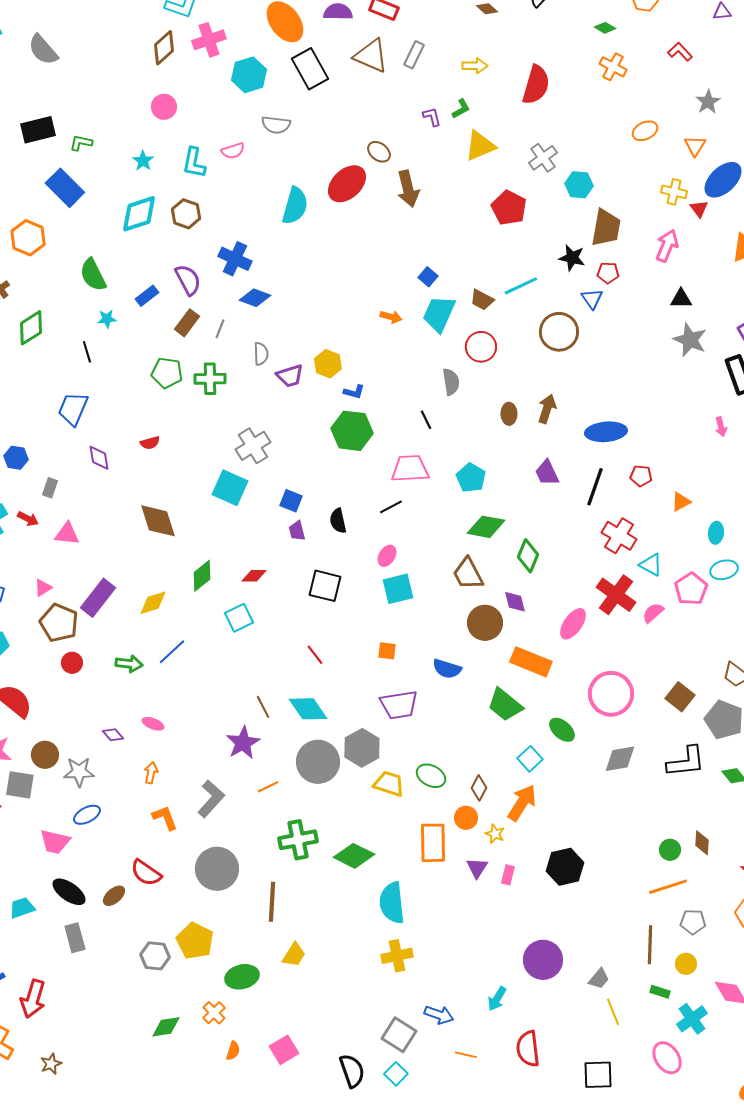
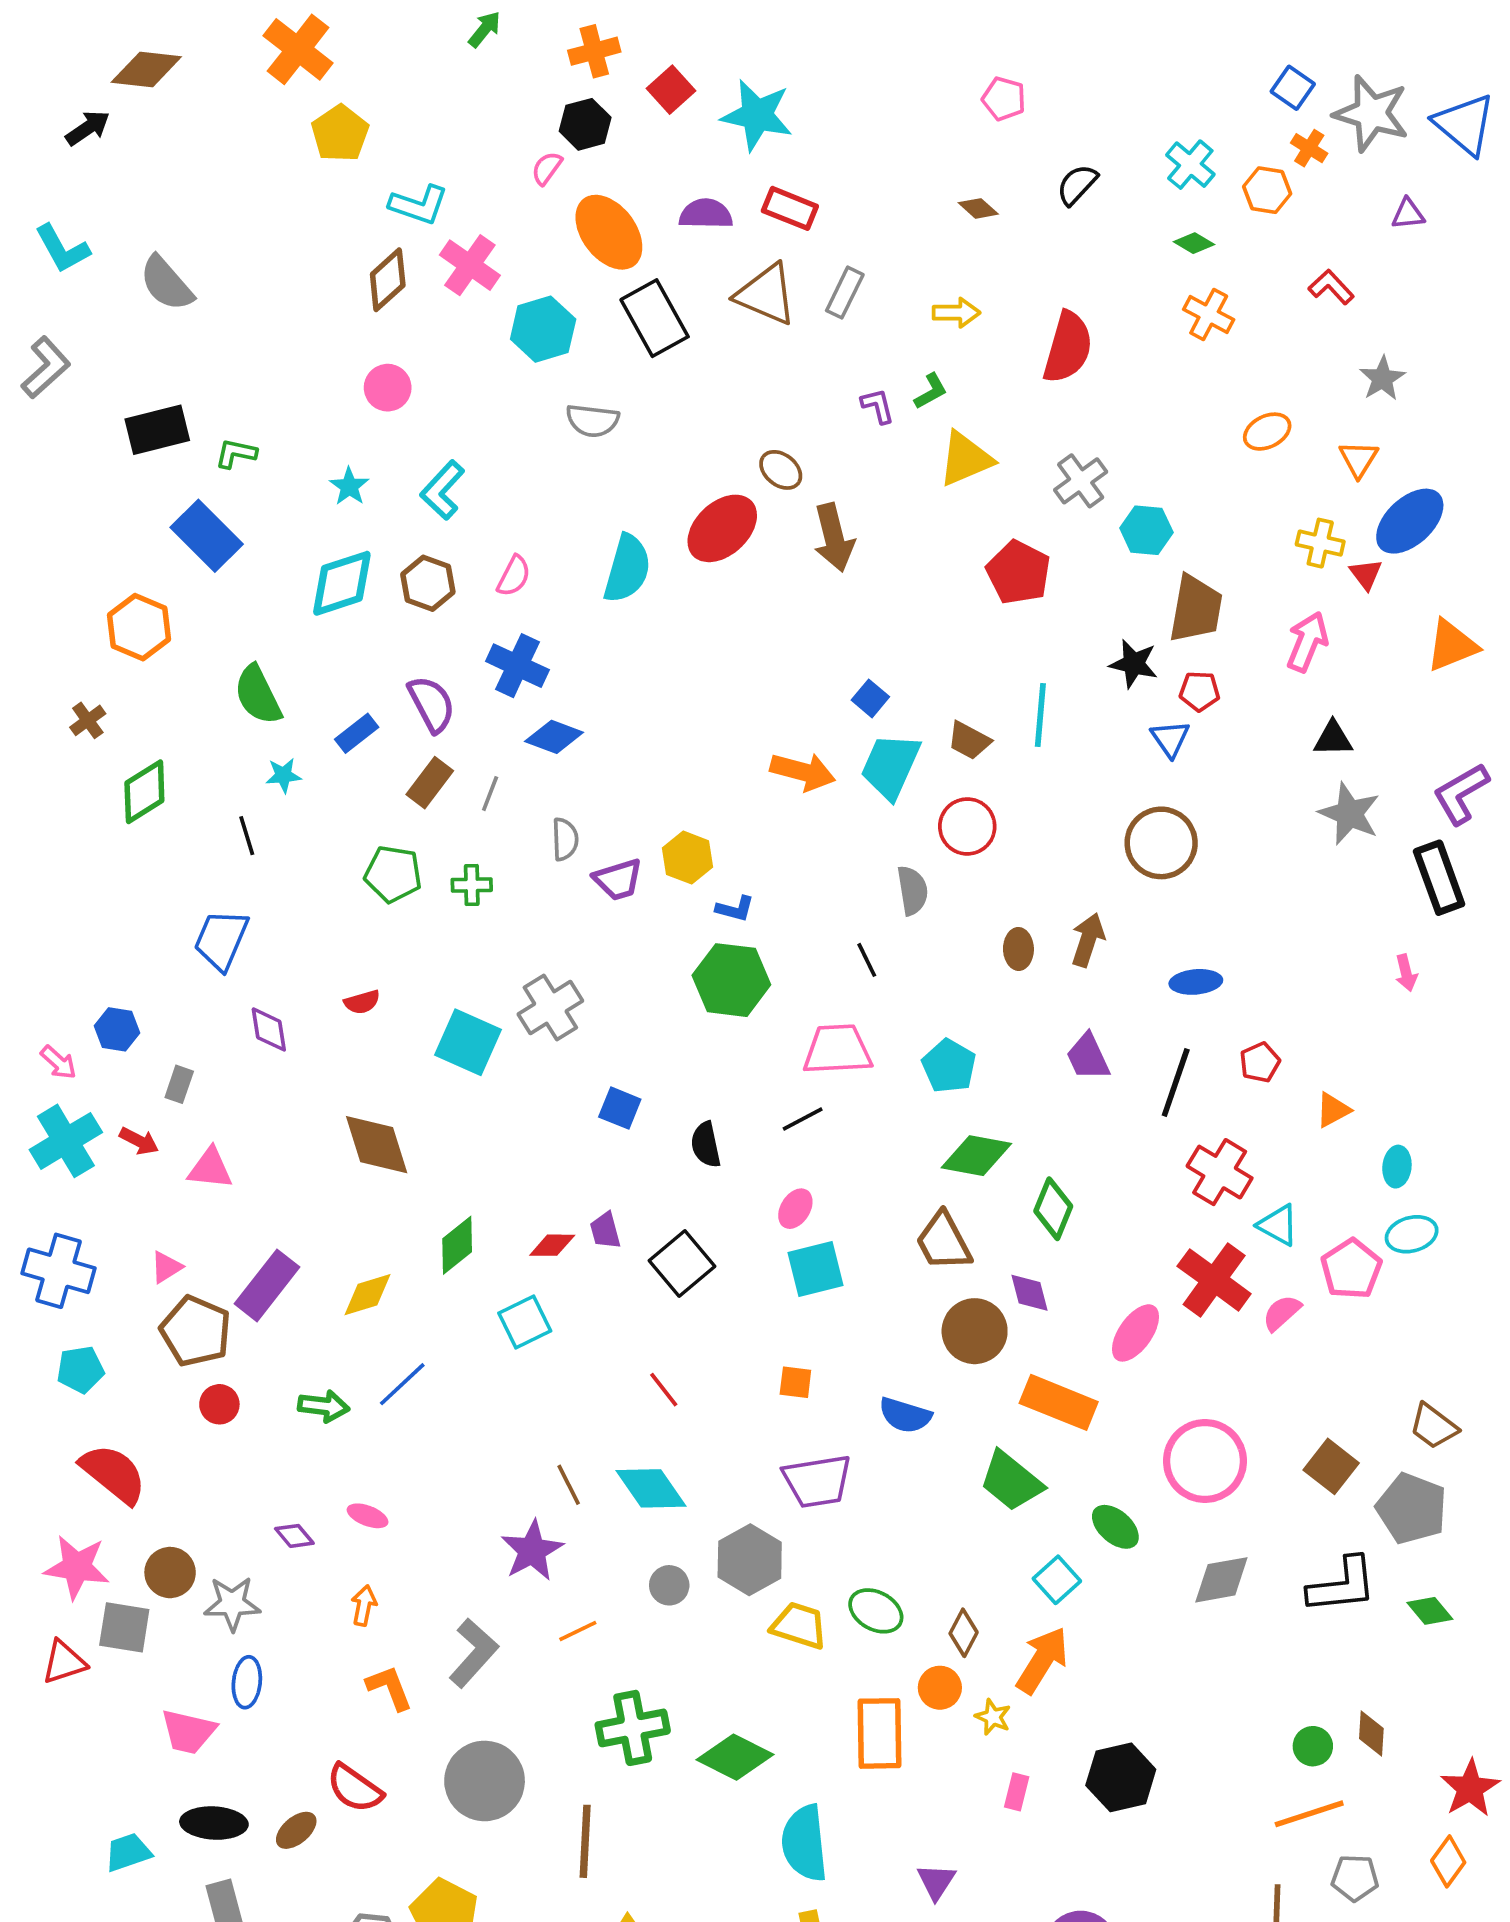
pink cross: (209, 40) -> (470, 265), turned -36
pink semicircle: (233, 151) -> (514, 576), moved, turned -45
cyan L-shape: (194, 163) -> (442, 490), turned 32
cyan line: (521, 286) -> (1040, 715), turned -60
orange arrow: (391, 317) -> (803, 772), size x1.6
brown circle: (559, 332) -> (1161, 843), moved
green cross: (210, 379) -> (472, 885), size x0.7
blue ellipse: (606, 432) -> (1196, 982), size x0.7
red pentagon: (641, 476) -> (1260, 1062), turned -30
cyan square: (230, 488) -> (468, 1042), moved
purple trapezoid: (297, 531) -> (605, 1231), moved
black square: (325, 586) -> (682, 1263), turned 36
gray circle: (318, 762) -> (669, 1585), size x0.5
blue ellipse: (87, 815) -> (247, 1682), turned -56
purple triangle: (477, 868) -> (936, 1882), moved
black ellipse: (69, 892) -> (214, 1823), turned -32

